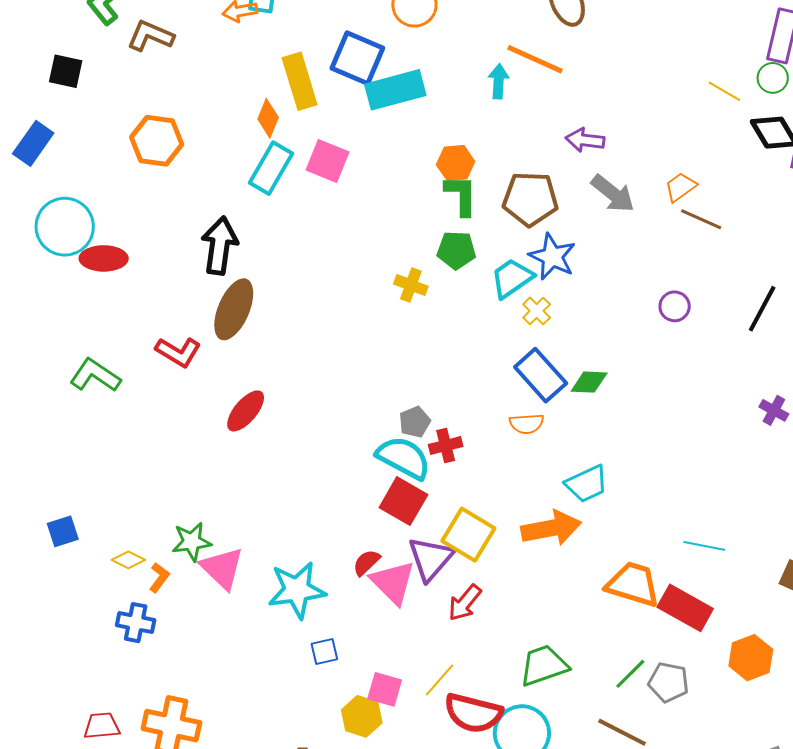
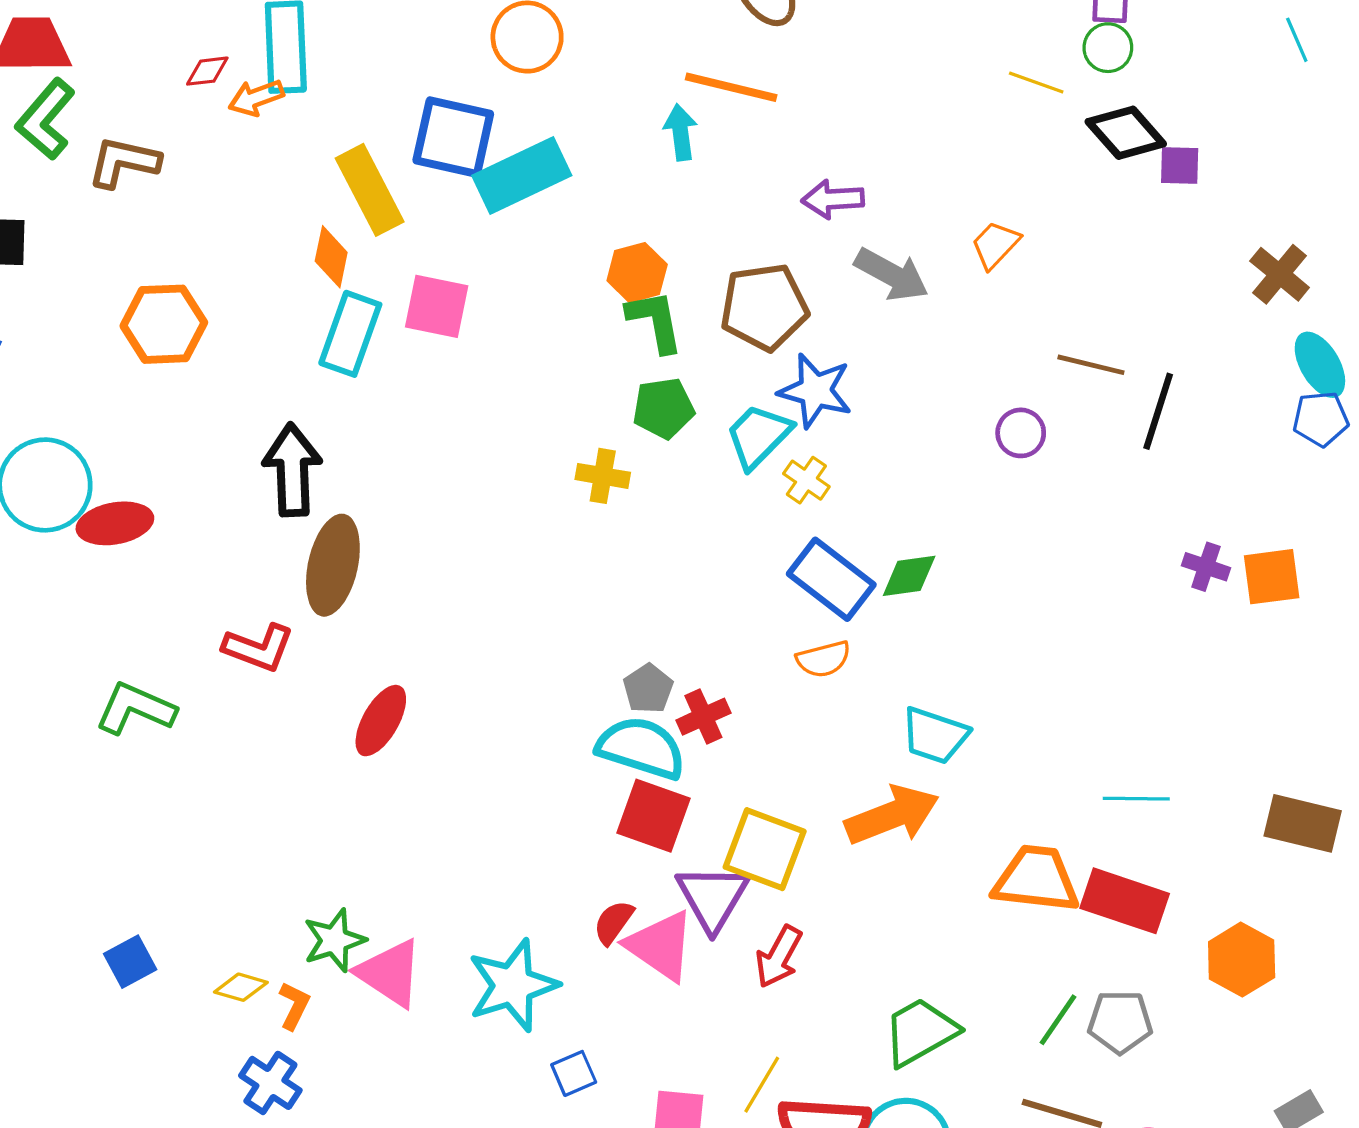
brown line: (701, 219) -> (1091, 365), moved
cyan trapezoid: (587, 484) -> (935, 735), turned 54
blue cross: (136, 623) -> (270, 1083), turned 33

